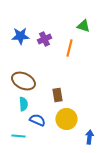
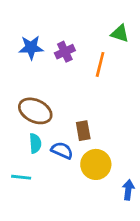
blue semicircle: (37, 120) -> (62, 150), moved
cyan line: (18, 136) -> (21, 177), moved

